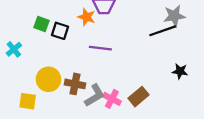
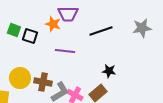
gray star: (174, 16) -> (142, 28), moved
black line: (163, 31) -> (101, 31), moved
black star: (180, 71) -> (109, 71), moved

